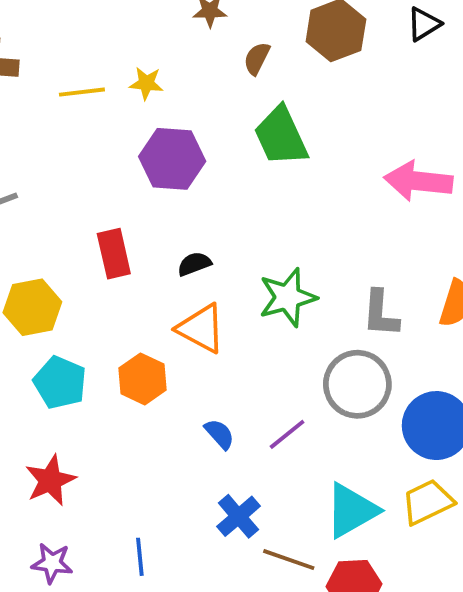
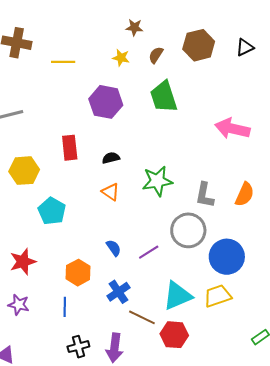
yellow star: (146, 83) -> (121, 58), moved
orange triangle: (201, 328) -> (111, 192), size x0.7
orange hexagon: (143, 379) -> (78, 273), moved
cyan pentagon: (60, 383) -> (52, 211), moved

